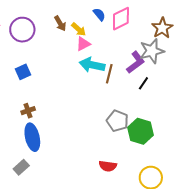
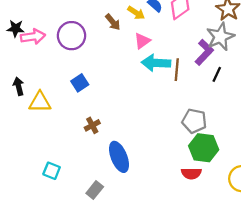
yellow arrow: (79, 29) -> (136, 13), moved
green hexagon: (140, 131) -> (204, 148), moved
blue ellipse: (32, 137) -> (119, 157), moved

